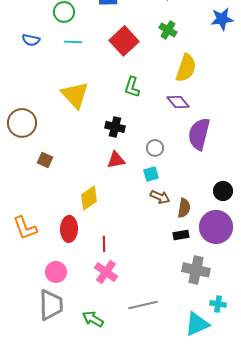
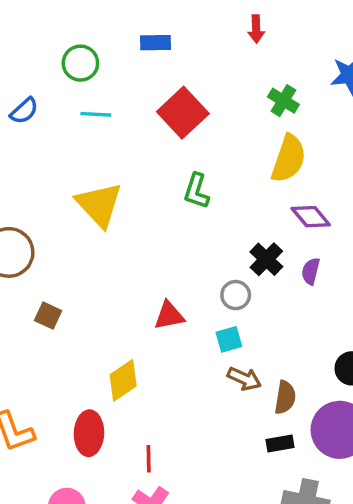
green cross: (168, 30) -> (283, 101), moved
blue semicircle: (31, 40) -> (24, 111), turned -54
purple diamond: (178, 102) -> (311, 217), moved
black cross: (115, 127) -> (266, 259), moved, turned 30
purple semicircle: (199, 134) -> (311, 271), size x0.5

